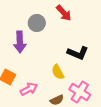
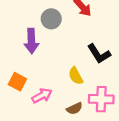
black L-shape: (78, 53) -> (99, 54), turned 35
pink cross: (80, 92) -> (101, 99), turned -30

